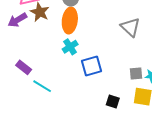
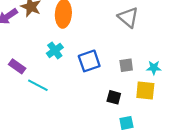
cyan cross: (70, 47) -> (55, 50), moved
gray square: (136, 73) -> (126, 65), moved

